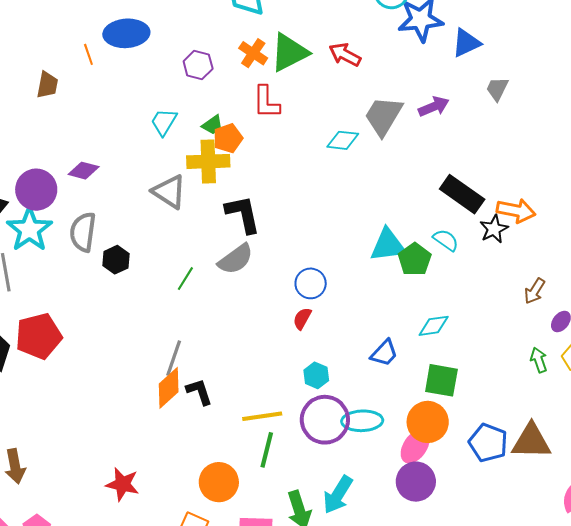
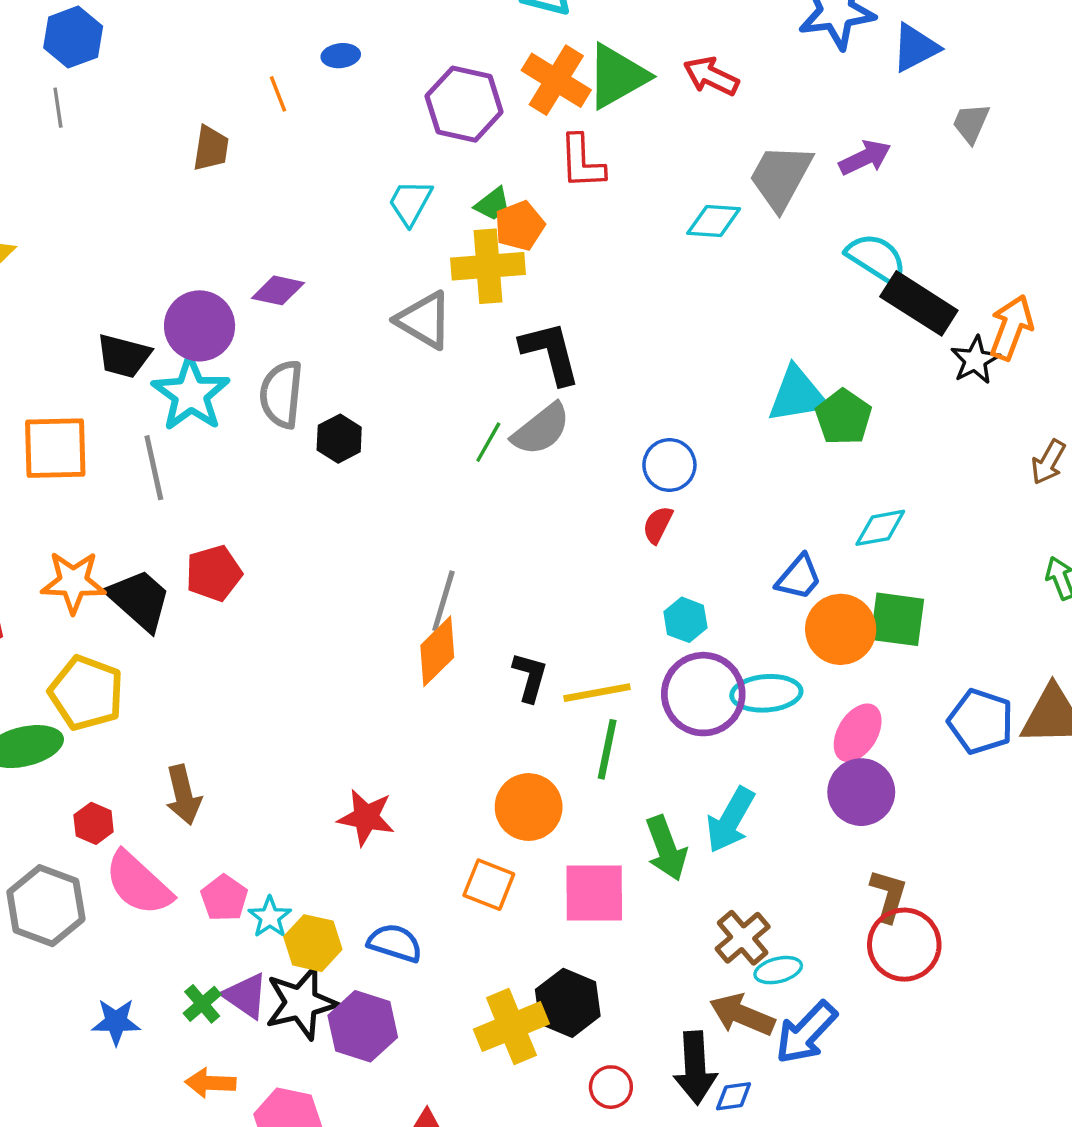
blue ellipse: (126, 33) -> (341, 56), size x0.5
orange cross: (253, 53) -> (556, 80), size x1.4
purple hexagon: (198, 65) -> (464, 104), size x1.5
orange arrow: (516, 211) -> (1011, 327), turned -78
cyan semicircle: (446, 240) -> (876, 258), moved, size x1.4
green line: (185, 279) -> (488, 442), moved
red pentagon: (39, 336) -> (214, 573), size x0.7
black L-shape: (199, 392) -> (530, 677), moved, turned 36
orange circle: (428, 422) -> (841, 629), moved

